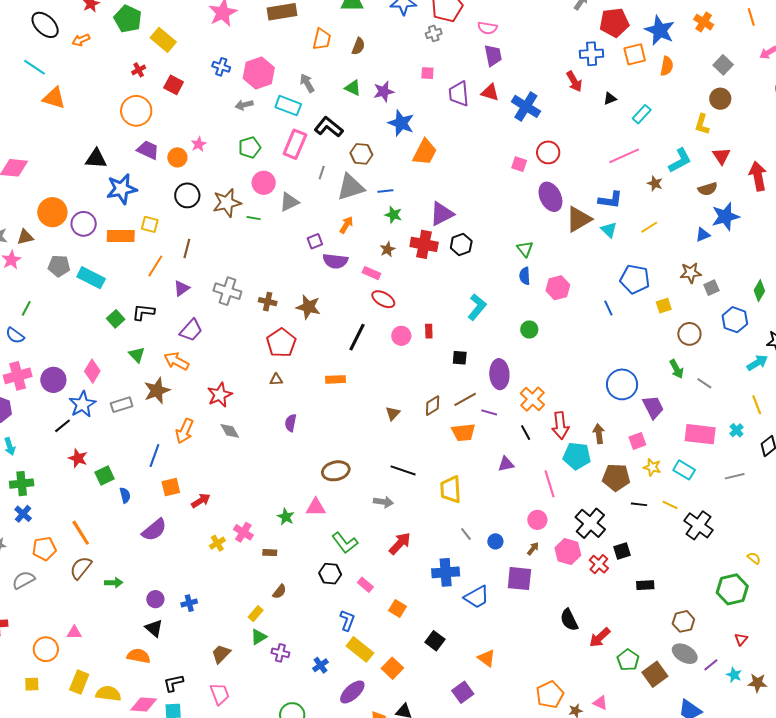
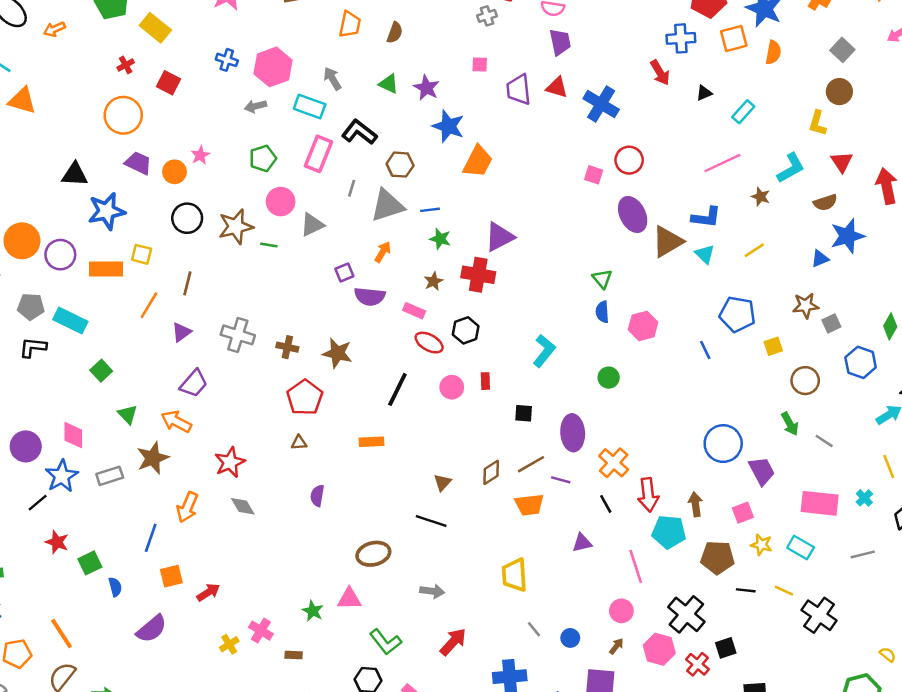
purple star: (384, 91) -> (426, 88), turned -30
black hexagon: (461, 245) -> (466, 330), moved
black L-shape: (143, 312) -> (33, 347), moved
pink diamond: (92, 371) -> (73, 435), turned -30
black line: (403, 470) -> (431, 521), moved

